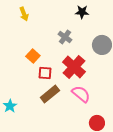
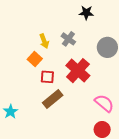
yellow arrow: (24, 14) -> (44, 41), moved
pink semicircle: (81, 94) -> (104, 103), moved

